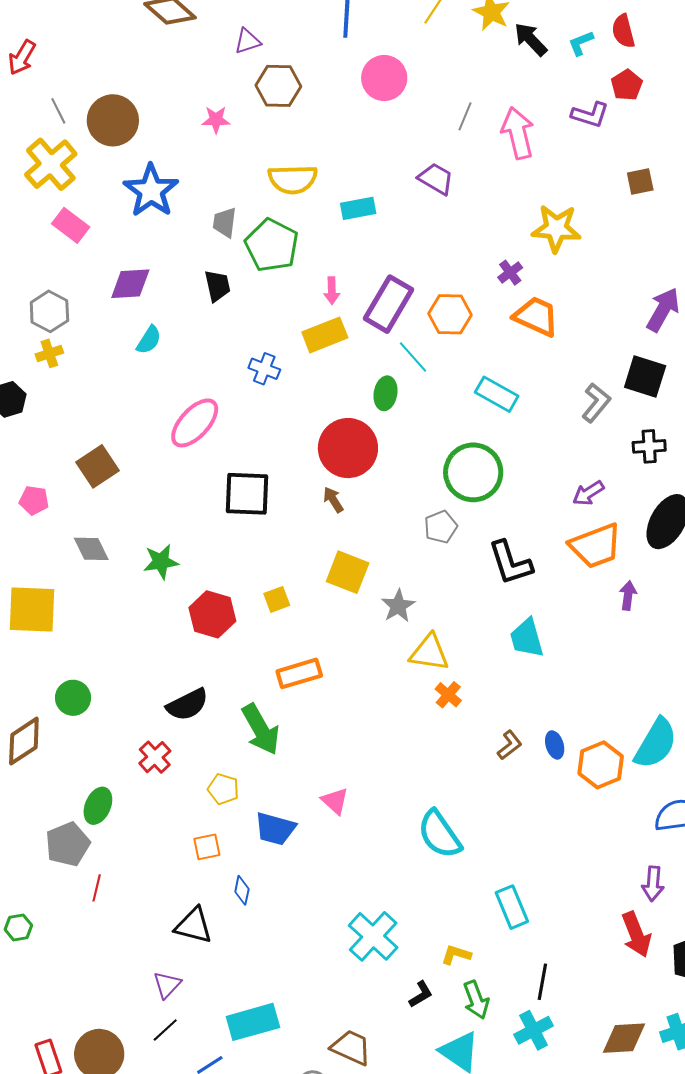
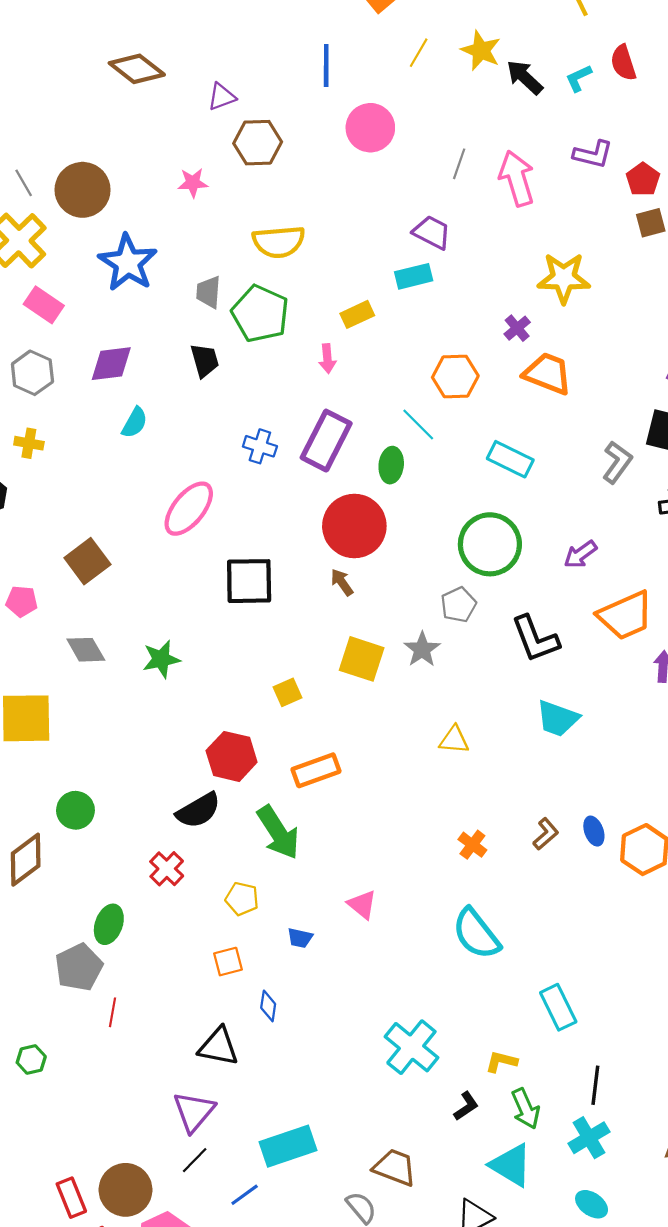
red pentagon: (627, 85) -> (643, 179), moved
cyan rectangle: (358, 208) -> (414, 276), moved
purple rectangle: (388, 304) -> (326, 441), moved
gray hexagon: (49, 311) -> (32, 373), moved
yellow rectangle: (325, 335) -> (357, 314), moved, size x0.7
yellow cross: (49, 353) -> (29, 443), turned 32
purple arrow: (588, 493) -> (580, 554), moved
gray star: (398, 606) -> (422, 649), moved
red hexagon: (212, 614) -> (232, 756), moved
cyan trapezoid: (527, 638) -> (557, 718), turned -51
yellow triangle: (429, 653) -> (454, 740), size x0.7
orange cross: (448, 695) -> (472, 845), moved
blue trapezoid: (275, 829) -> (300, 938), size x0.6
purple triangle: (167, 985) -> (194, 1112), size x1.4

